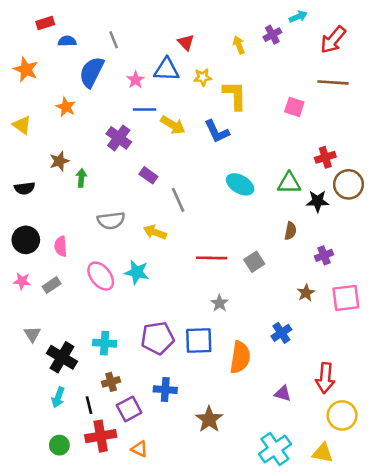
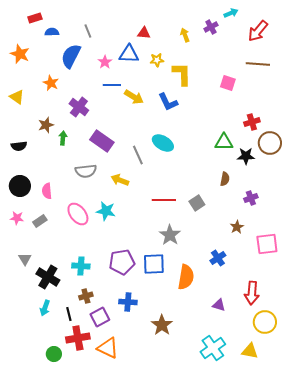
red triangle: (186, 42) -> (144, 33), turned -40
purple cross: (119, 138) -> (79, 107), moved
purple rectangle: (148, 175) -> (102, 141), moved, size x1.6
cyan ellipse: (240, 184) -> (163, 143), moved
pink square: (346, 298) -> (267, 244), moved
gray star: (219, 303) -> (170, 235), size x1.5
green circle: (59, 445) -> (54, 354), moved
orange triangle: (139, 449) -> (108, 348), size x1.6

